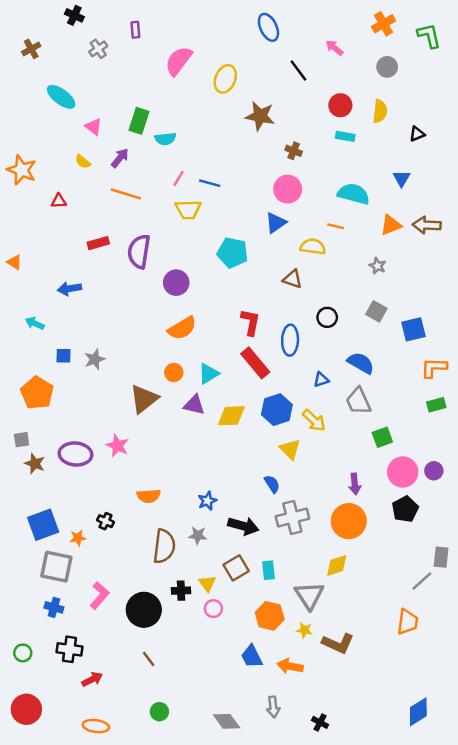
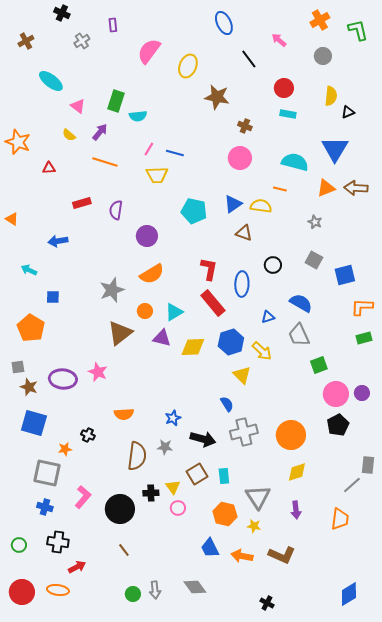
yellow semicircle: (380, 111) -> (331, 96), moved
blue triangle: (402, 178) -> (335, 149), size x1.8
blue triangle: (276, 223) -> (233, 204), moved
purple semicircle: (139, 251) -> (116, 210), size x0.7
gray star: (95, 359) -> (112, 290), moved, size x1.4
purple arrow: (355, 484) -> (296, 510), moved
blue square: (43, 525) -> (34, 423), moved, turned 36
yellow diamond: (337, 565) -> (297, 472), moved
brown L-shape: (338, 643) -> (282, 555), moved
gray arrow: (273, 707) -> (155, 590), moved
gray diamond: (227, 721) -> (195, 587), moved
orange ellipse: (96, 726) -> (58, 590), moved

